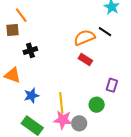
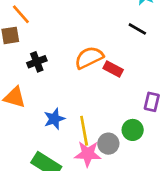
orange semicircle: (84, 38) -> (89, 58), moved
blue star: (31, 96) -> (54, 119), moved
gray circle: (79, 123) -> (108, 144), moved

